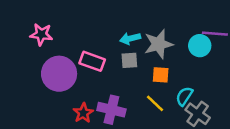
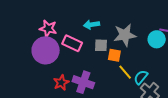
pink star: (41, 34) -> (48, 28), moved
cyan arrow: (130, 38) -> (91, 25), moved
orange square: (161, 75) -> (114, 55), moved
yellow line: (155, 103) -> (125, 72), moved

